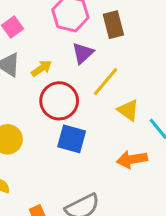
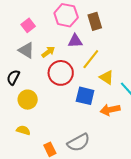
purple triangle: (83, 53) -> (75, 41), turned 42
blue square: (72, 139) -> (85, 96), moved

